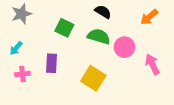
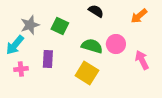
gray star: (21, 14) -> (30, 25), moved
green semicircle: (99, 36) -> (92, 46), moved
cyan arrow: (16, 48) -> (15, 45), size x1.5

